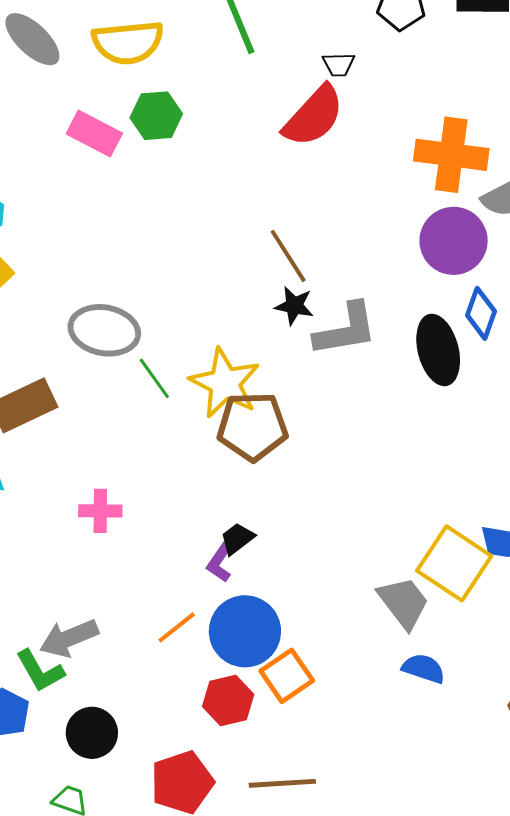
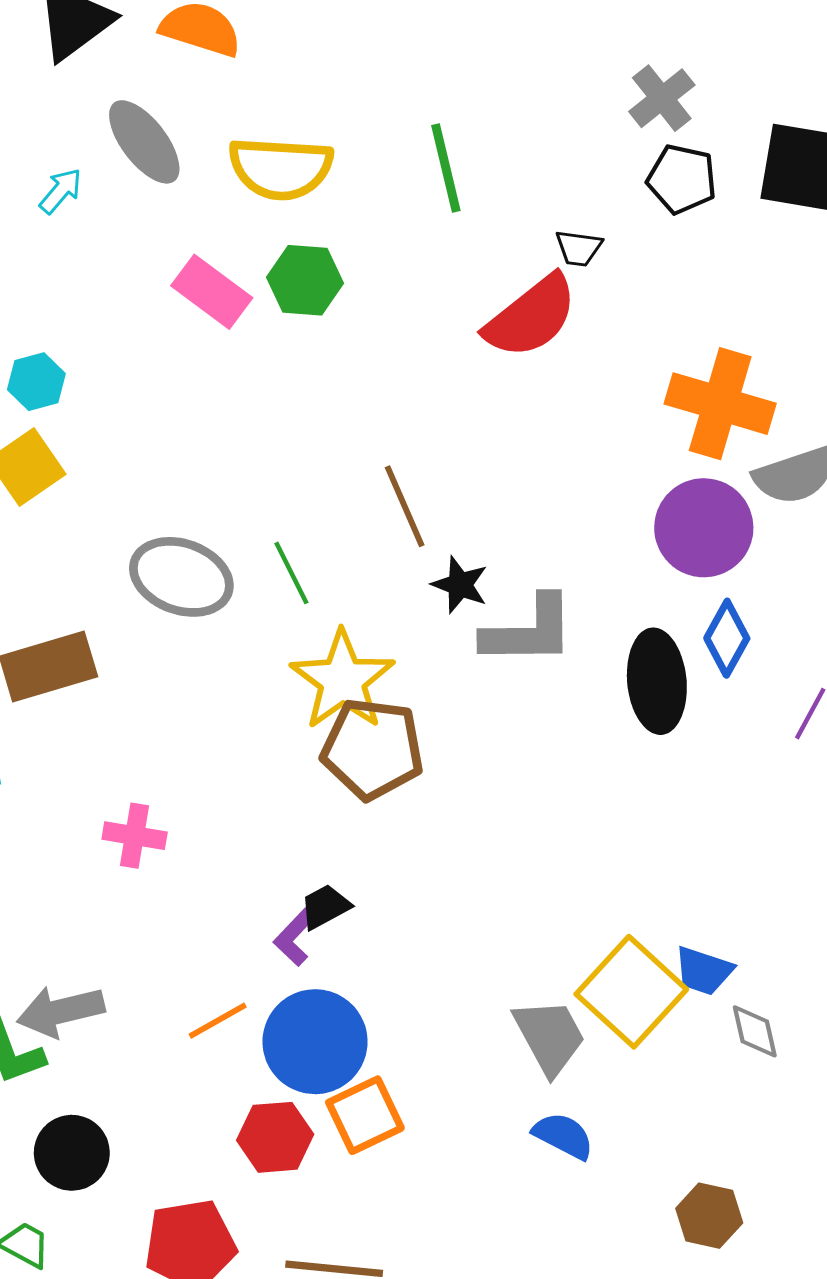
brown line: (288, 256) -> (405, 506), moved
green line: (154, 378) -> (291, 573), moved

